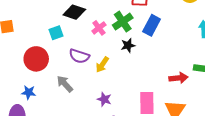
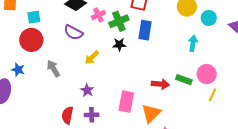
blue rectangle: (152, 25) -> (145, 30), turned -30
pink cross: (99, 28) -> (98, 15), moved
cyan square: (56, 33) -> (34, 17), moved
purple semicircle: (79, 56) -> (73, 32), moved

